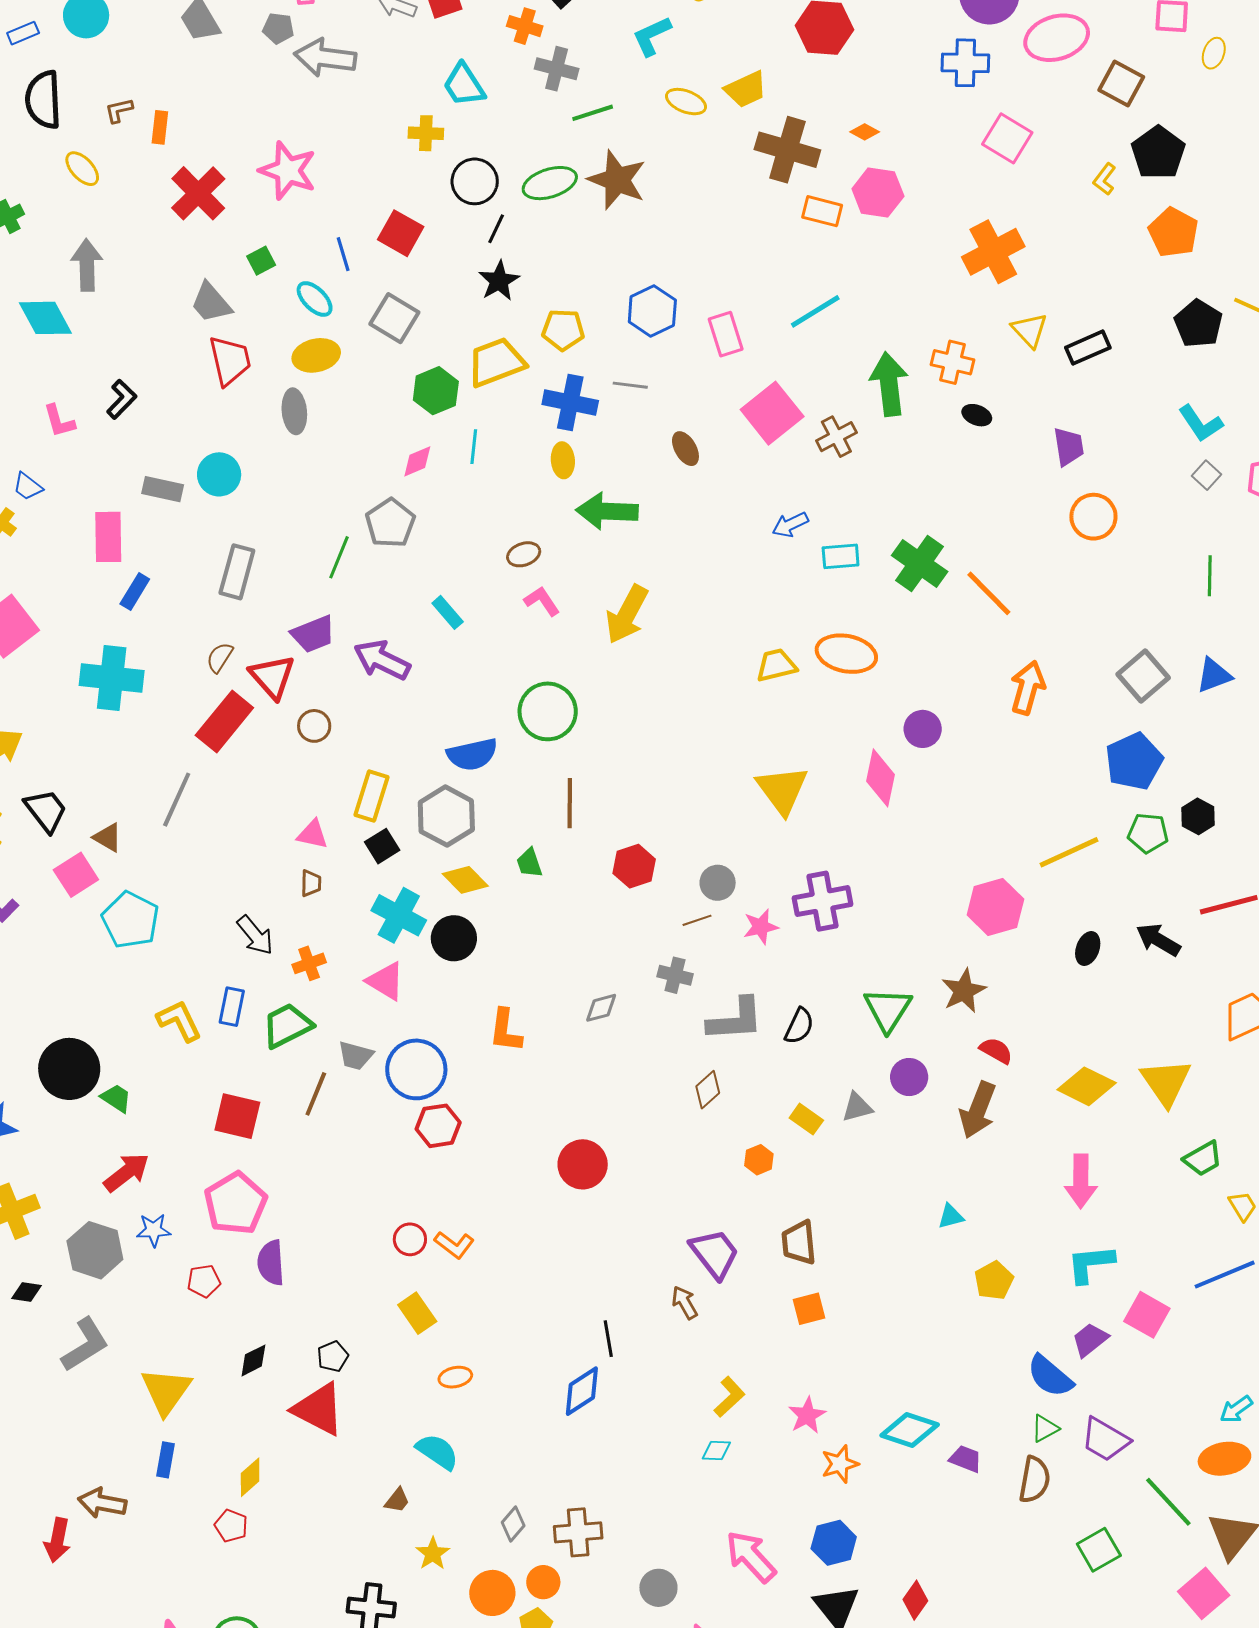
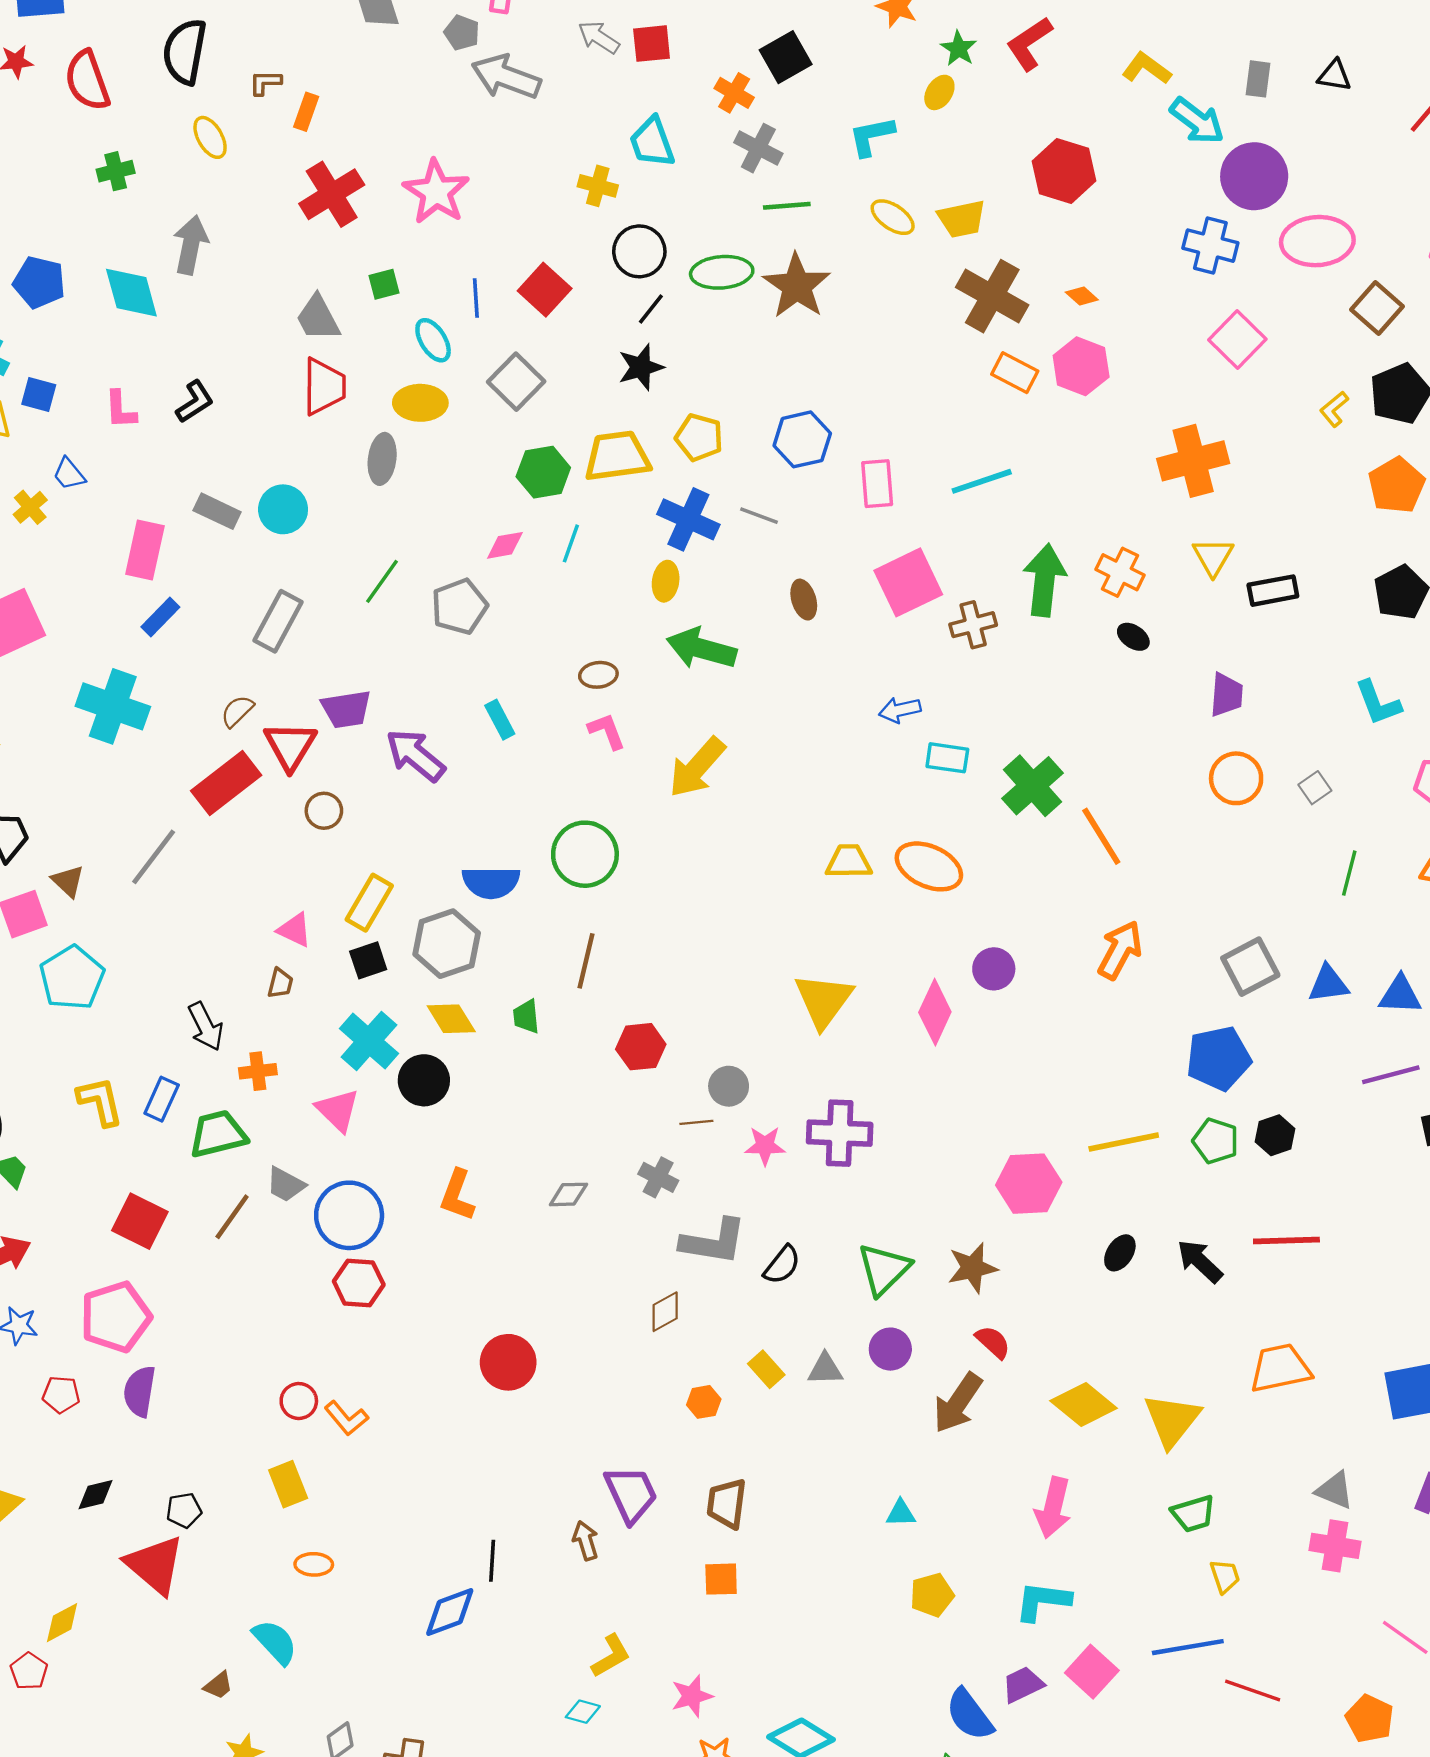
gray square: (1206, 475) -> (1315, 788), moved
green line: (339, 557) -> (382, 581), moved

